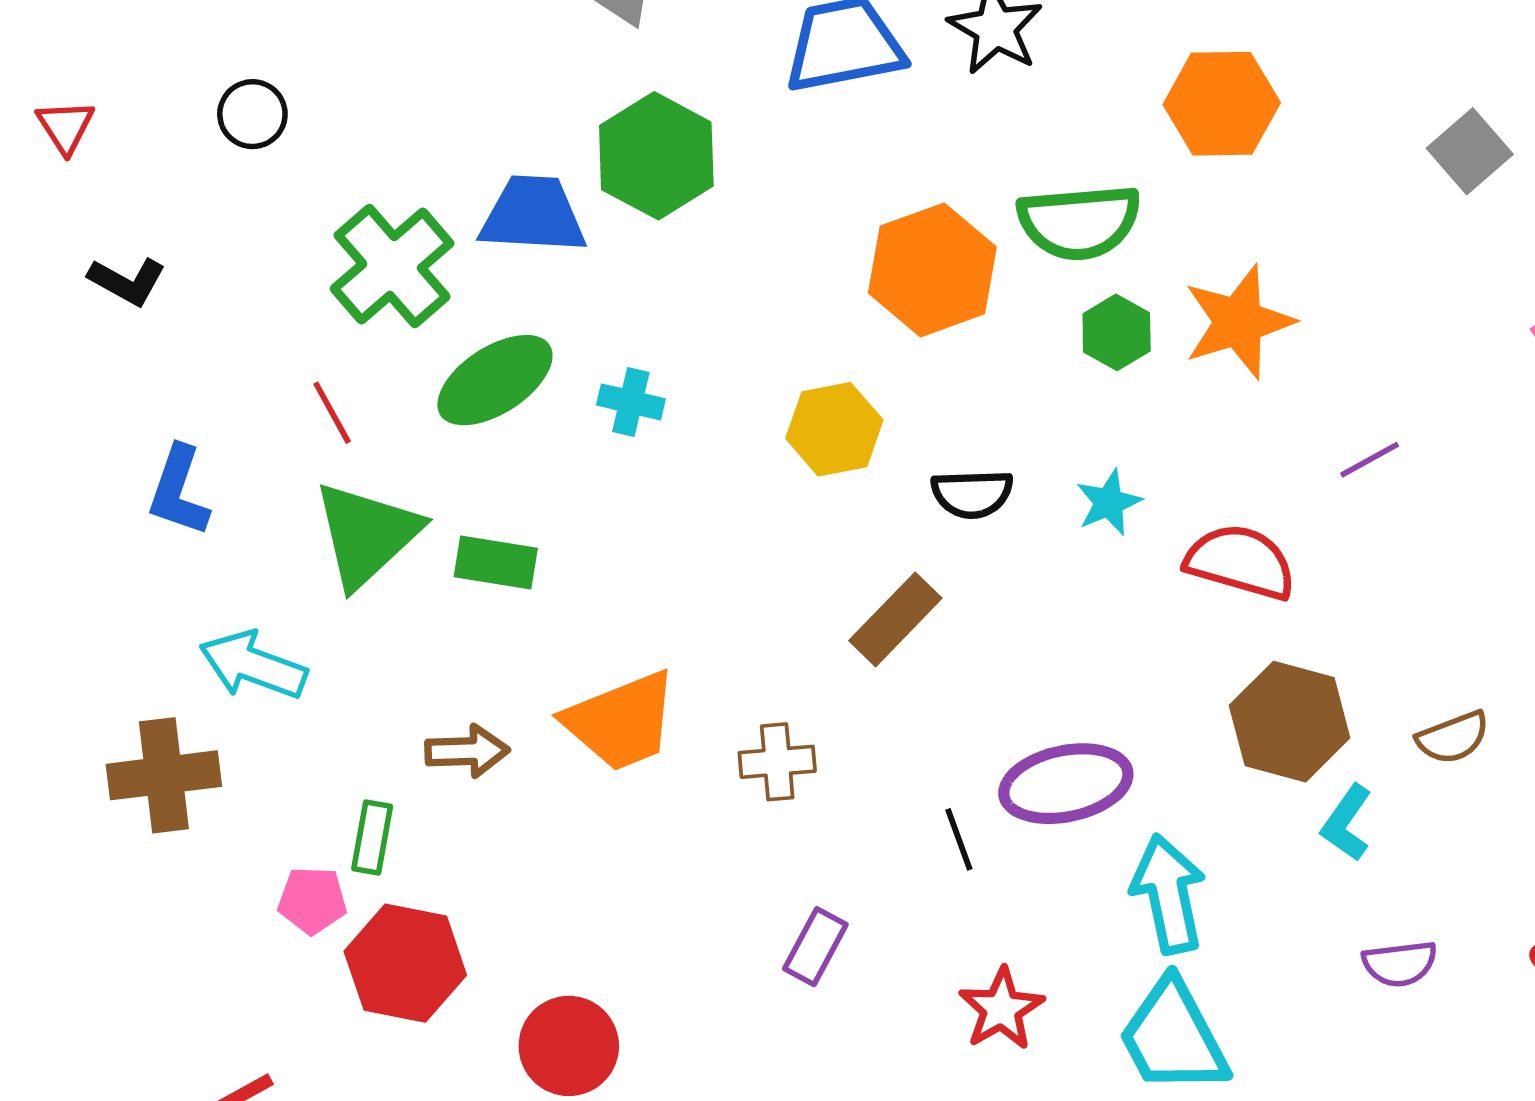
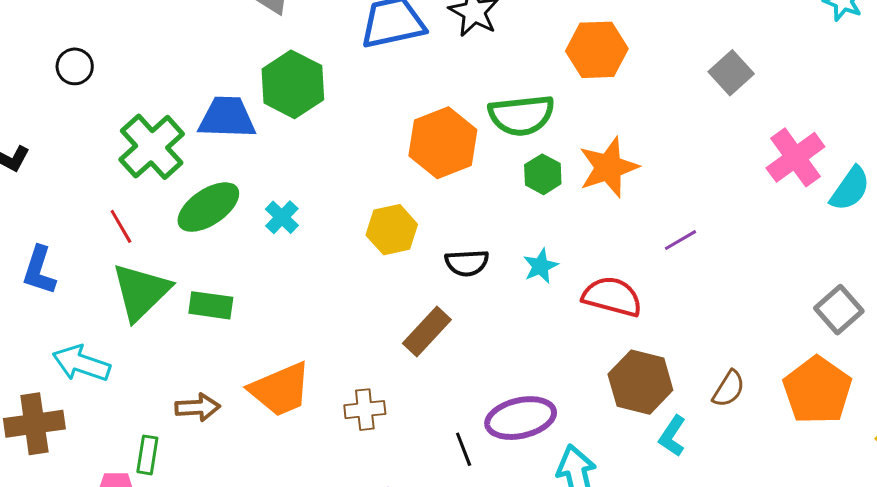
cyan cross: (631, 402) -> (282, 217), turned 32
brown semicircle: (1453, 737) -> (729, 389), turned -36

